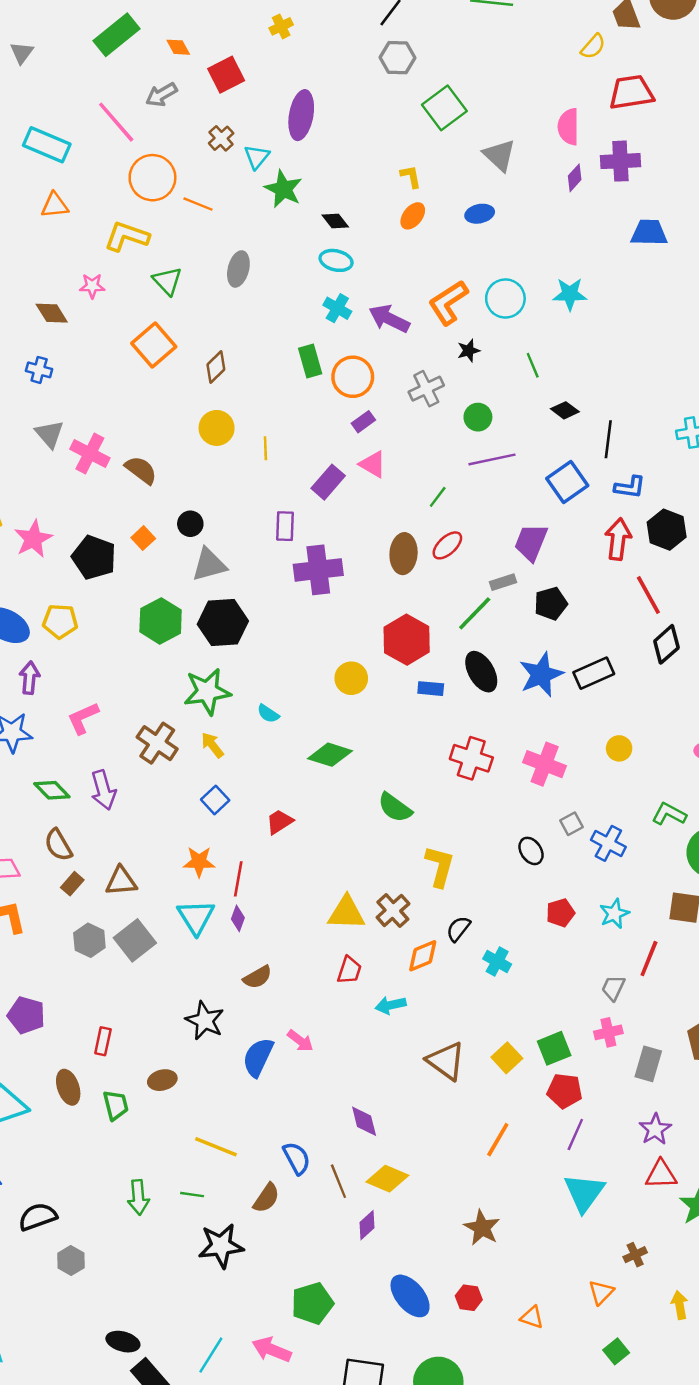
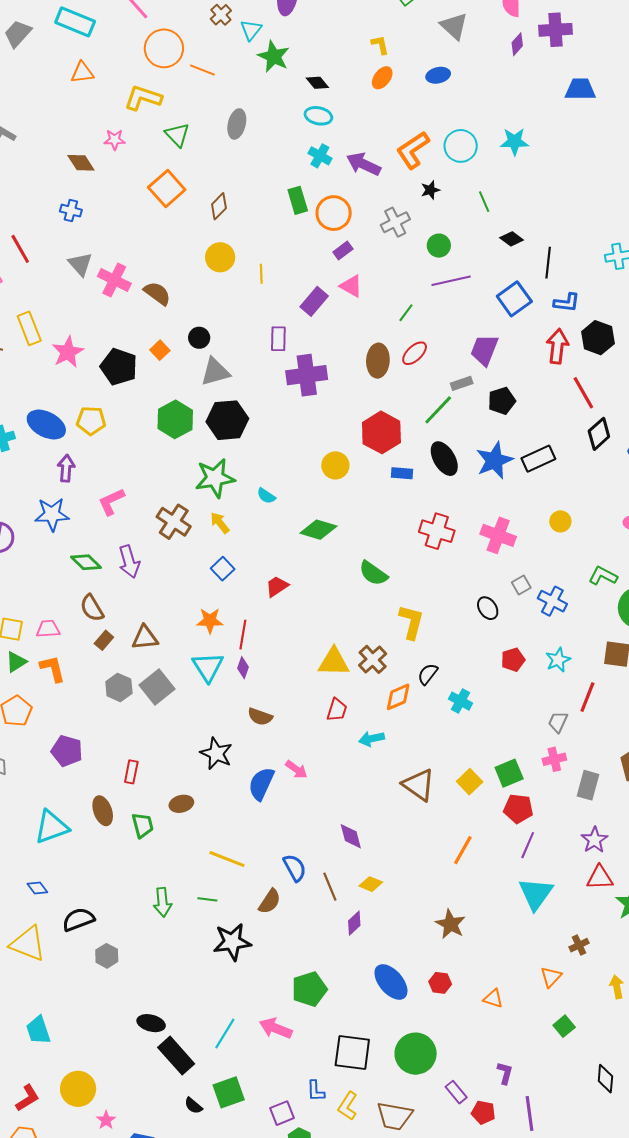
brown semicircle: (258, 977) -> (260, 717), turned 50
yellow diamond: (387, 1179) -> (371, 884), size x0.7

